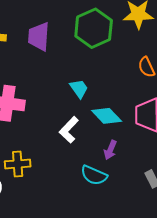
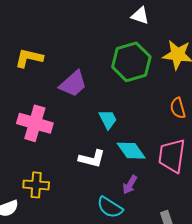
purple trapezoid: (39, 36) -> (73, 84), moved, turned -144
white L-shape: (69, 130) -> (92, 159), turned -128

